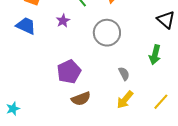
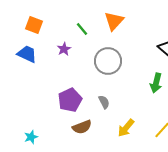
gray semicircle: (124, 74) -> (104, 102), moved
cyan star: (13, 109) -> (31, 137), moved

